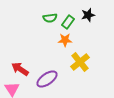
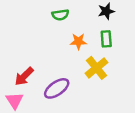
green rectangle: (68, 22) -> (106, 39), moved, turned -40
red arrow: (20, 69) -> (24, 76), turned -78

